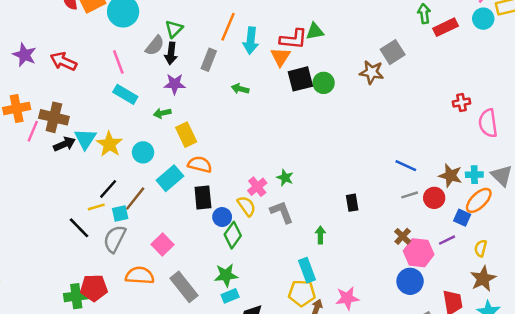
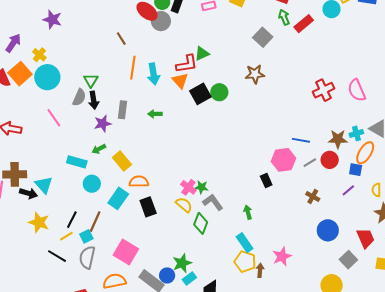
gray square: (393, 52) -> (263, 37), moved
gray rectangle: (209, 60) -> (122, 110), moved
cyan rectangle: (125, 94) -> (77, 162), moved
red cross: (462, 102) -> (324, 90), moved, size x1.5
black arrow: (64, 144) -> (28, 193), turned 54
yellow star: (109, 144) -> (39, 222), moved
green star: (285, 178) -> (202, 187), moved
blue circle: (222, 217) -> (167, 275), moved
green diamond: (233, 235) -> (201, 223), moved
pink square: (162, 244) -> (126, 252), size x1.4
pink hexagon: (419, 253) -> (283, 160), moved
yellow pentagon: (302, 293) -> (245, 262), turned 30

